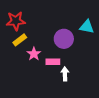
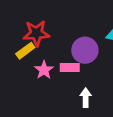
red star: (16, 21) -> (36, 33), moved
pink rectangle: (53, 62) -> (70, 68), moved

